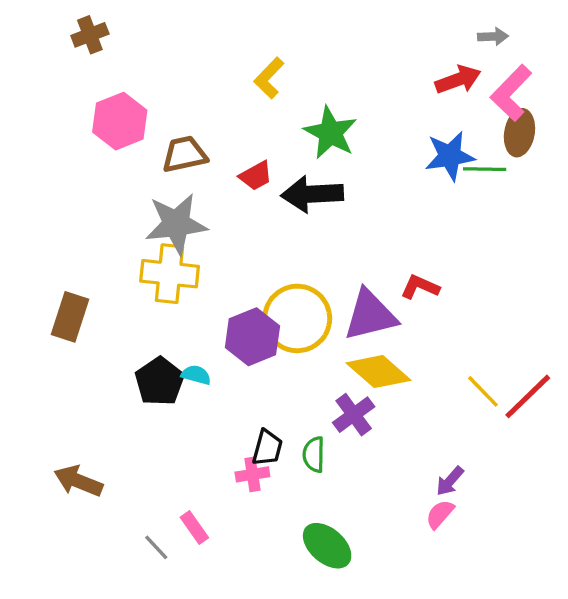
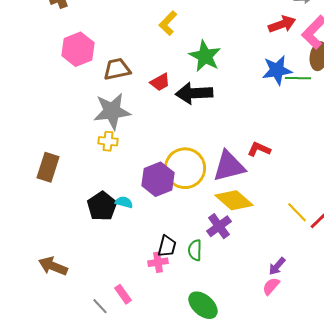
yellow cross: (170, 274) -> (108, 141), size x0.6

